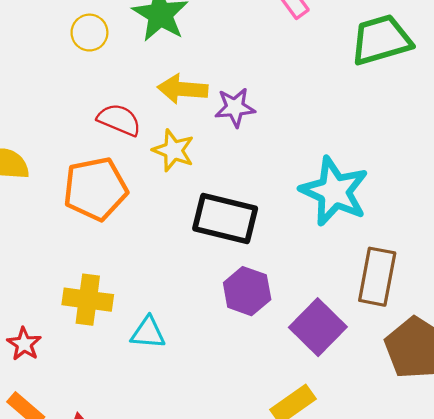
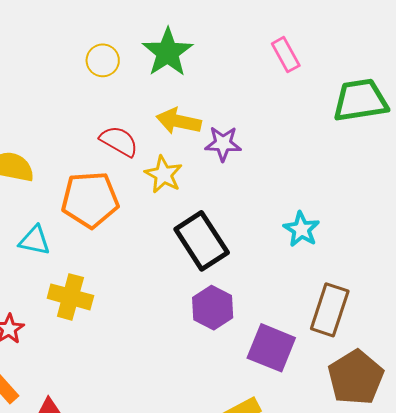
cyan star: (334, 191) -> (301, 229), size x0.6
black rectangle: (225, 219) -> (202, 241), turned 36
purple square: (318, 327) -> (271, 348), turned -30
cyan triangle: (148, 333) -> (35, 240), moved

